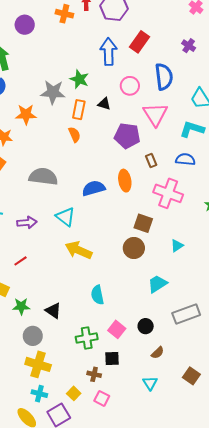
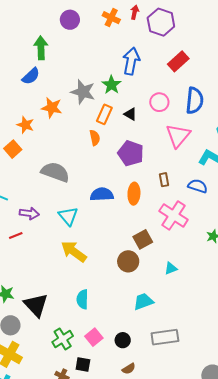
blue arrow: (109, 52) -> (131, 61), moved
purple pentagon: (127, 136) -> (131, 153), moved
brown square: (143, 223) -> (143, 239), turned 30
red line: (21, 261) -> (16, 235), moved
black triangle: (53, 311) -> (36, 305), size x1.5
green cross: (87, 338) -> (63, 339), turned -35

